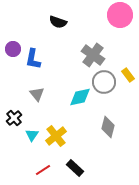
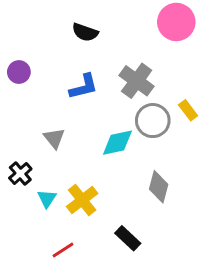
blue L-shape: (33, 59) -> (84, 87), moved, turned -115
black rectangle: (75, 168) -> (128, 238), moved

